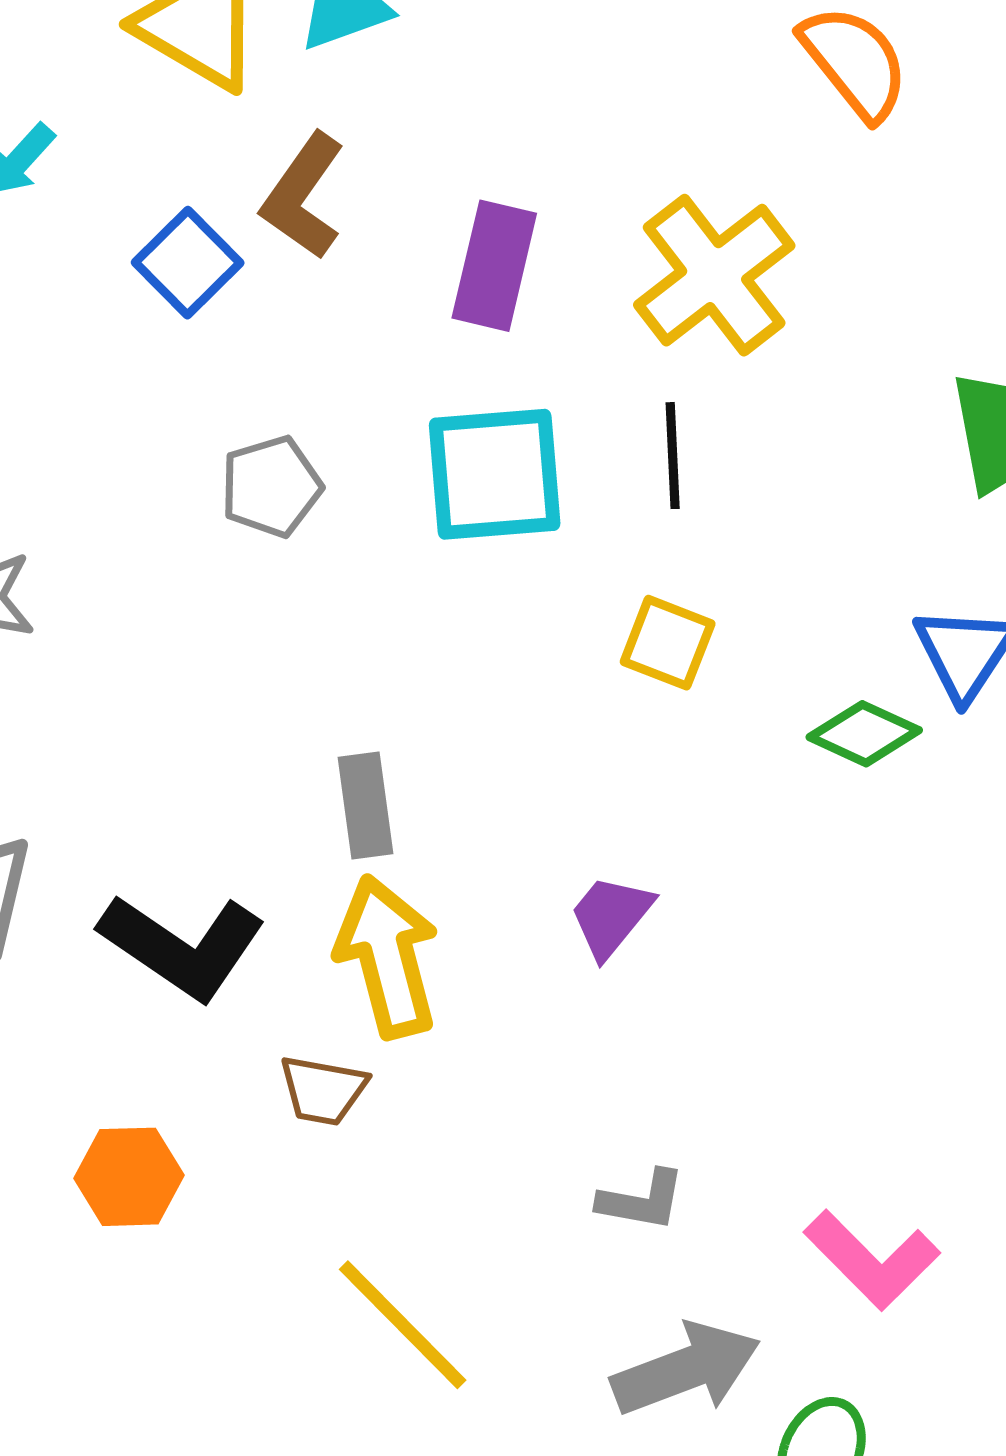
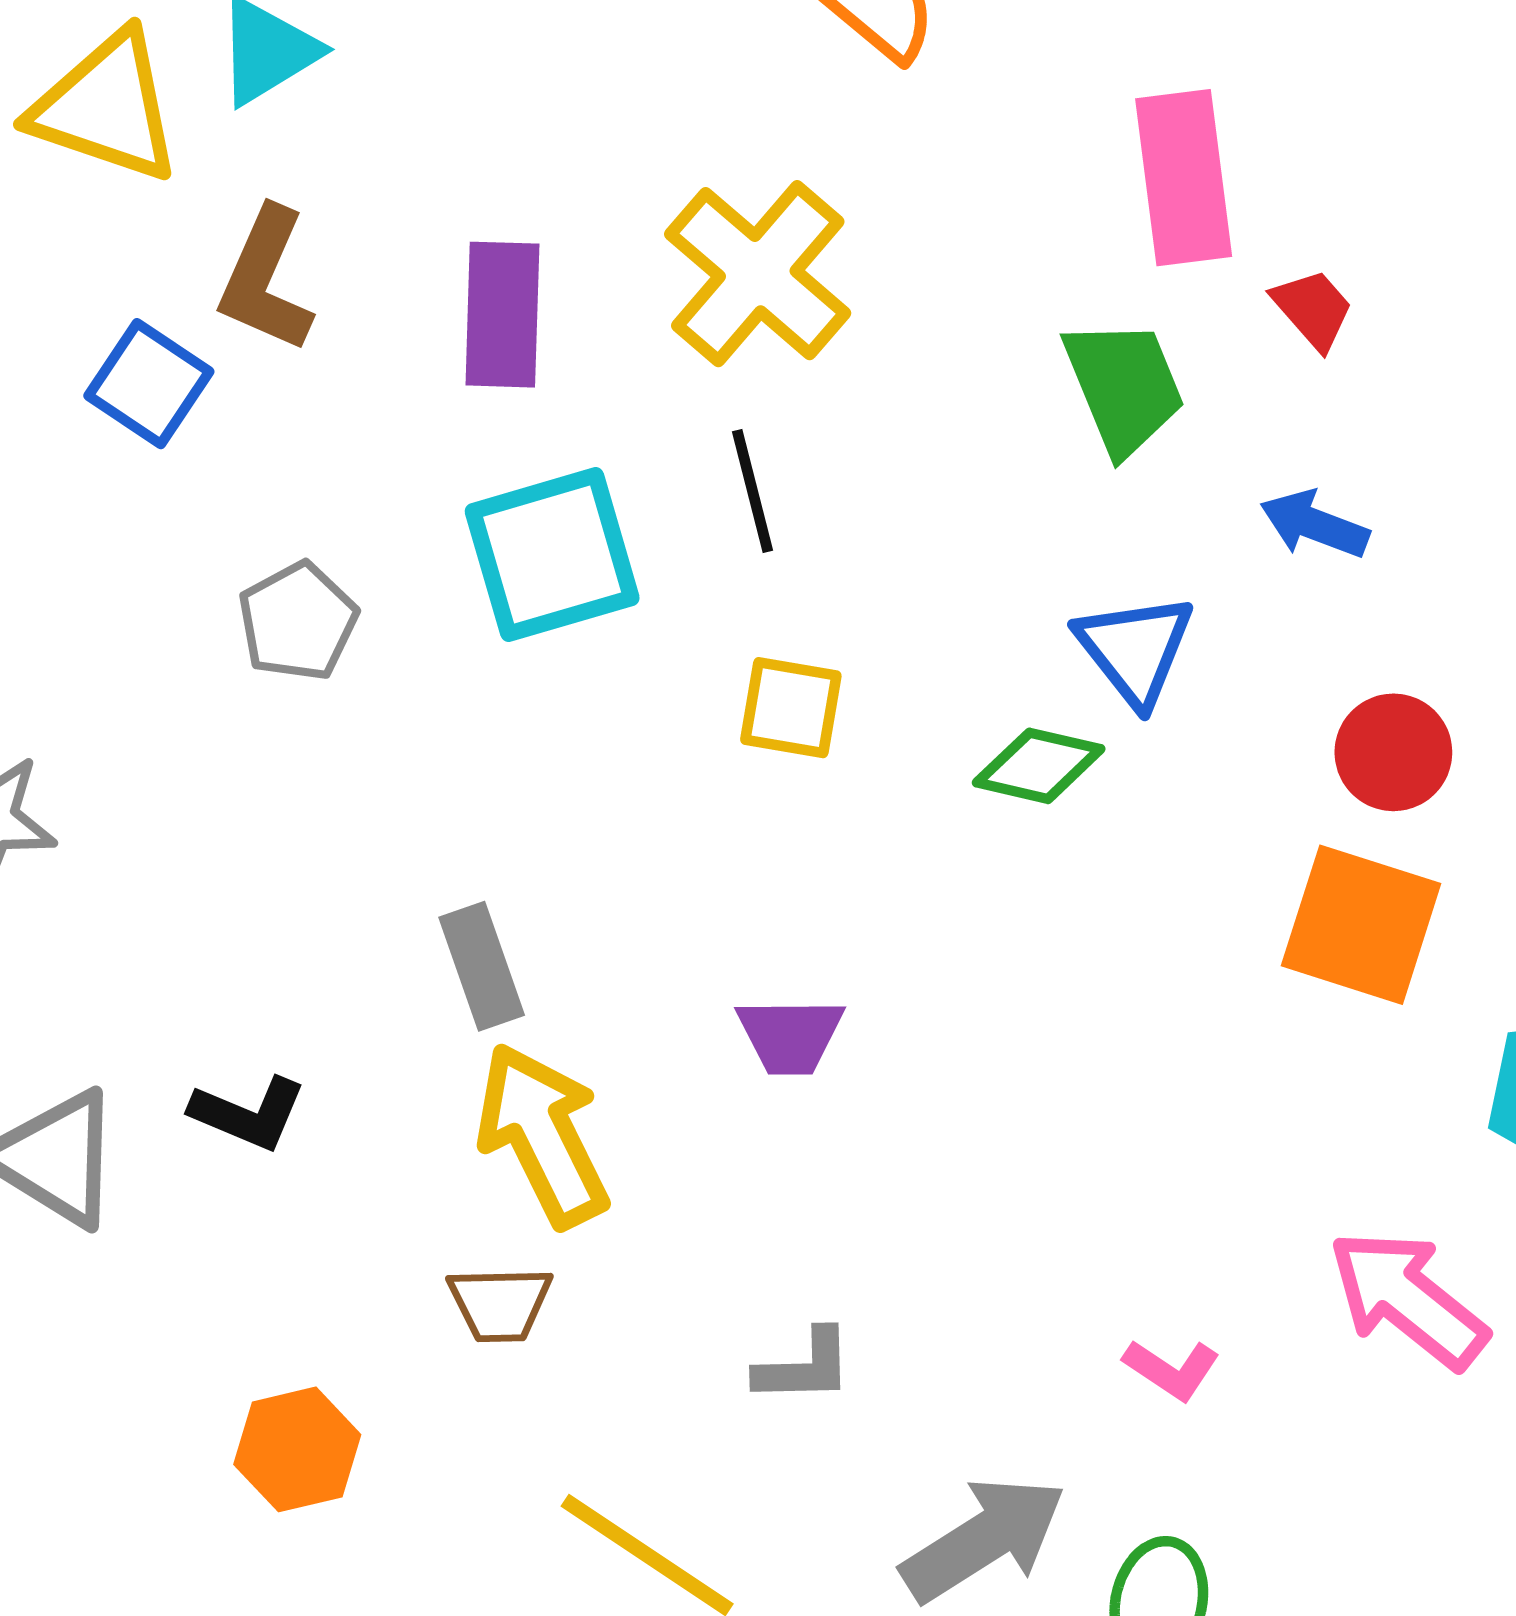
purple trapezoid: (611, 916) -> (790, 1036), turned -118
black L-shape: (182, 946) -> (248, 1113), moved, size x0.6
gray L-shape: (642, 1200) -> (804, 1367), moved
pink L-shape: (872, 1260) -> (1172, 1369), size x0.6

